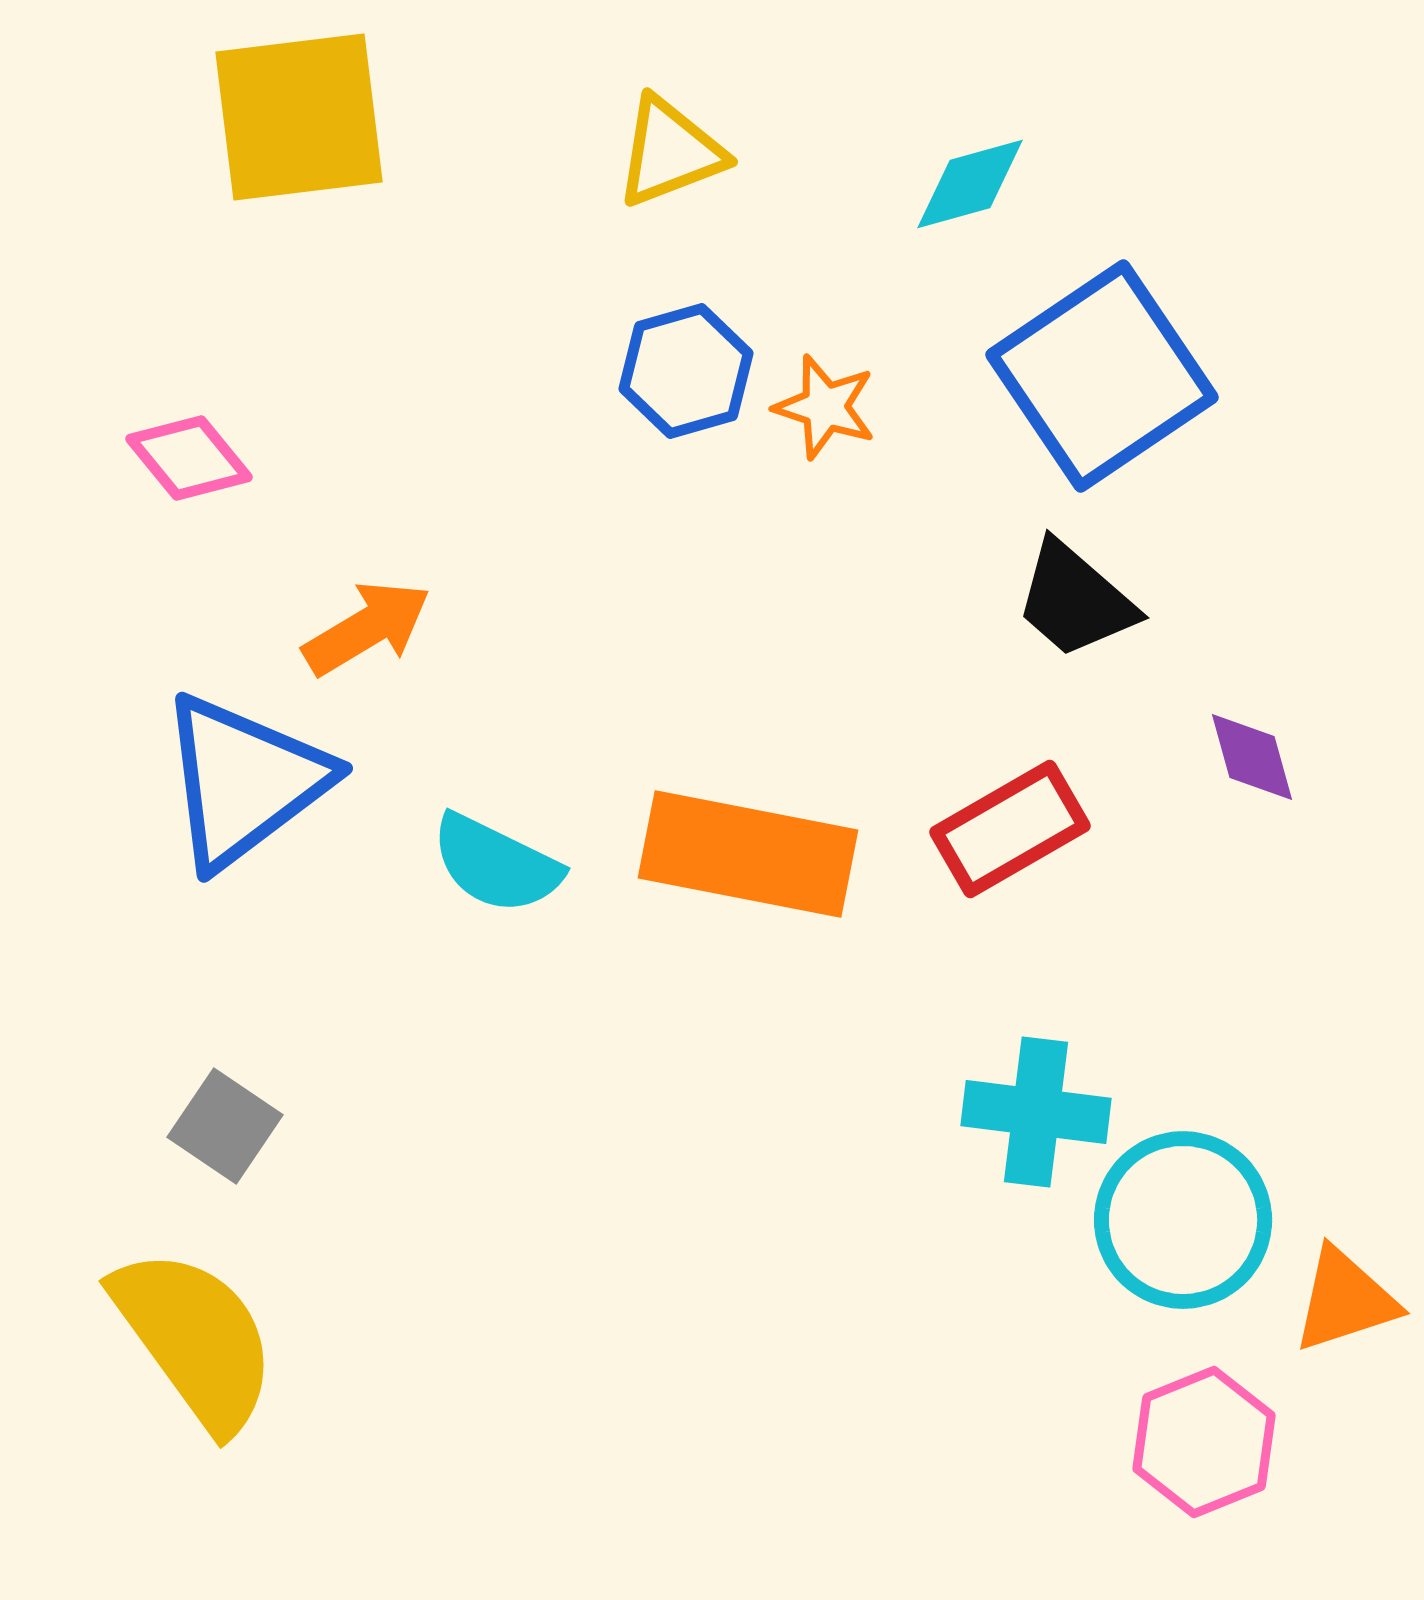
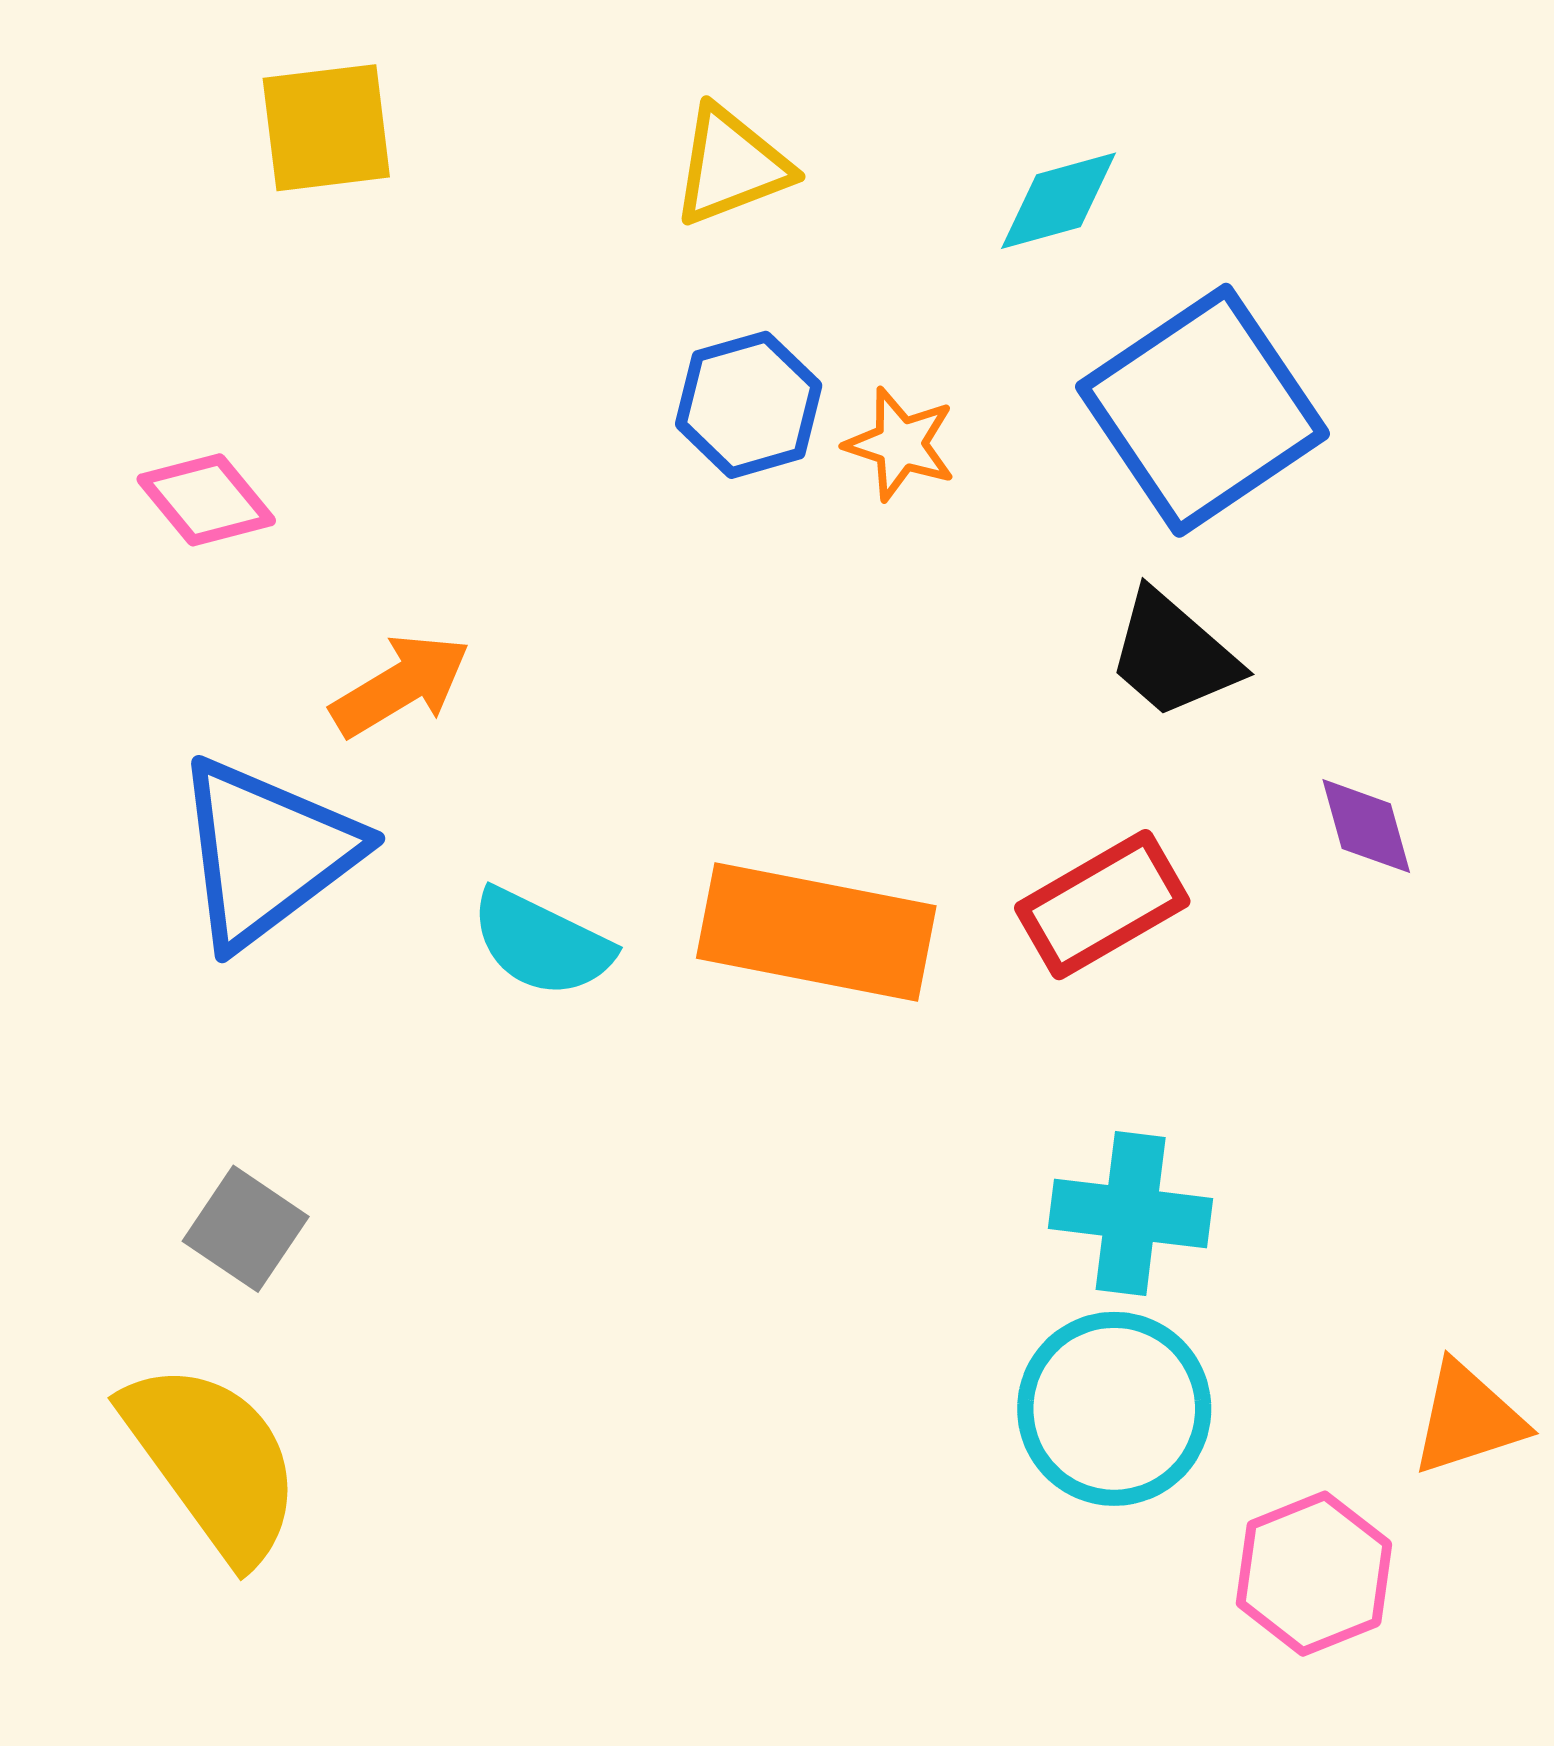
yellow square: (299, 117) -> (326, 128), size x0.7
cyan circle: (1183, 1220) -> (1114, 1409), moved

